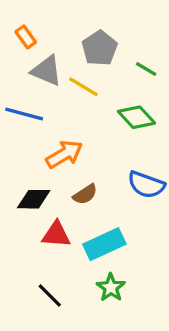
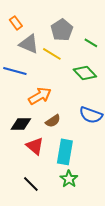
red triangle: (56, 235) -> (35, 146), turned 36
cyan rectangle: (104, 244) -> (65, 152), turned -55

